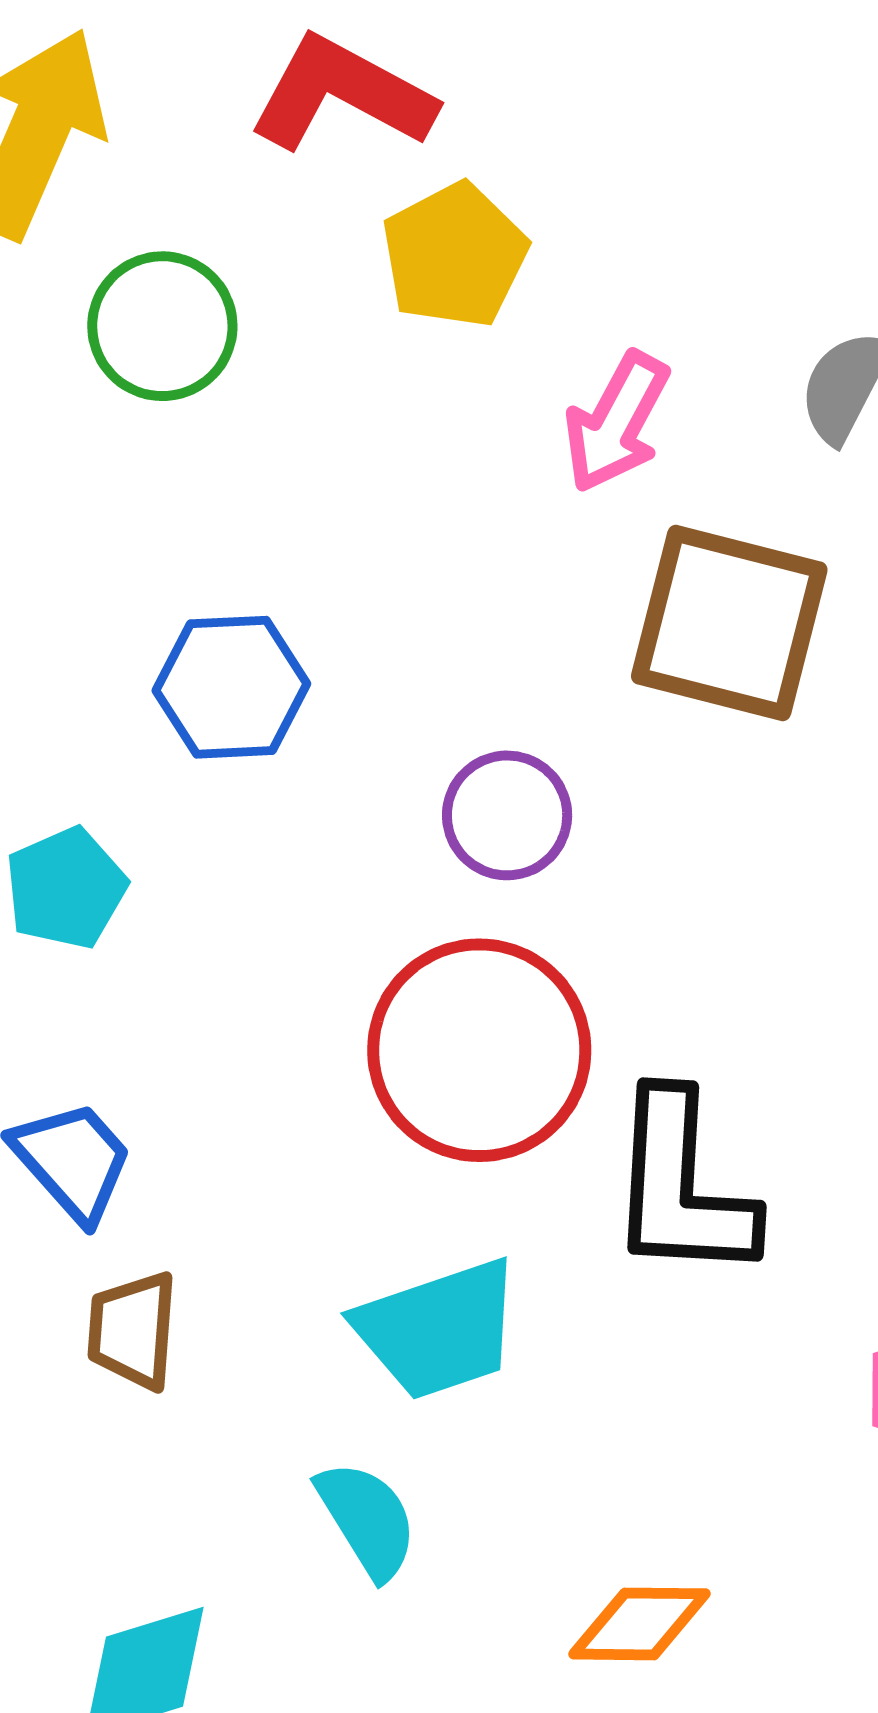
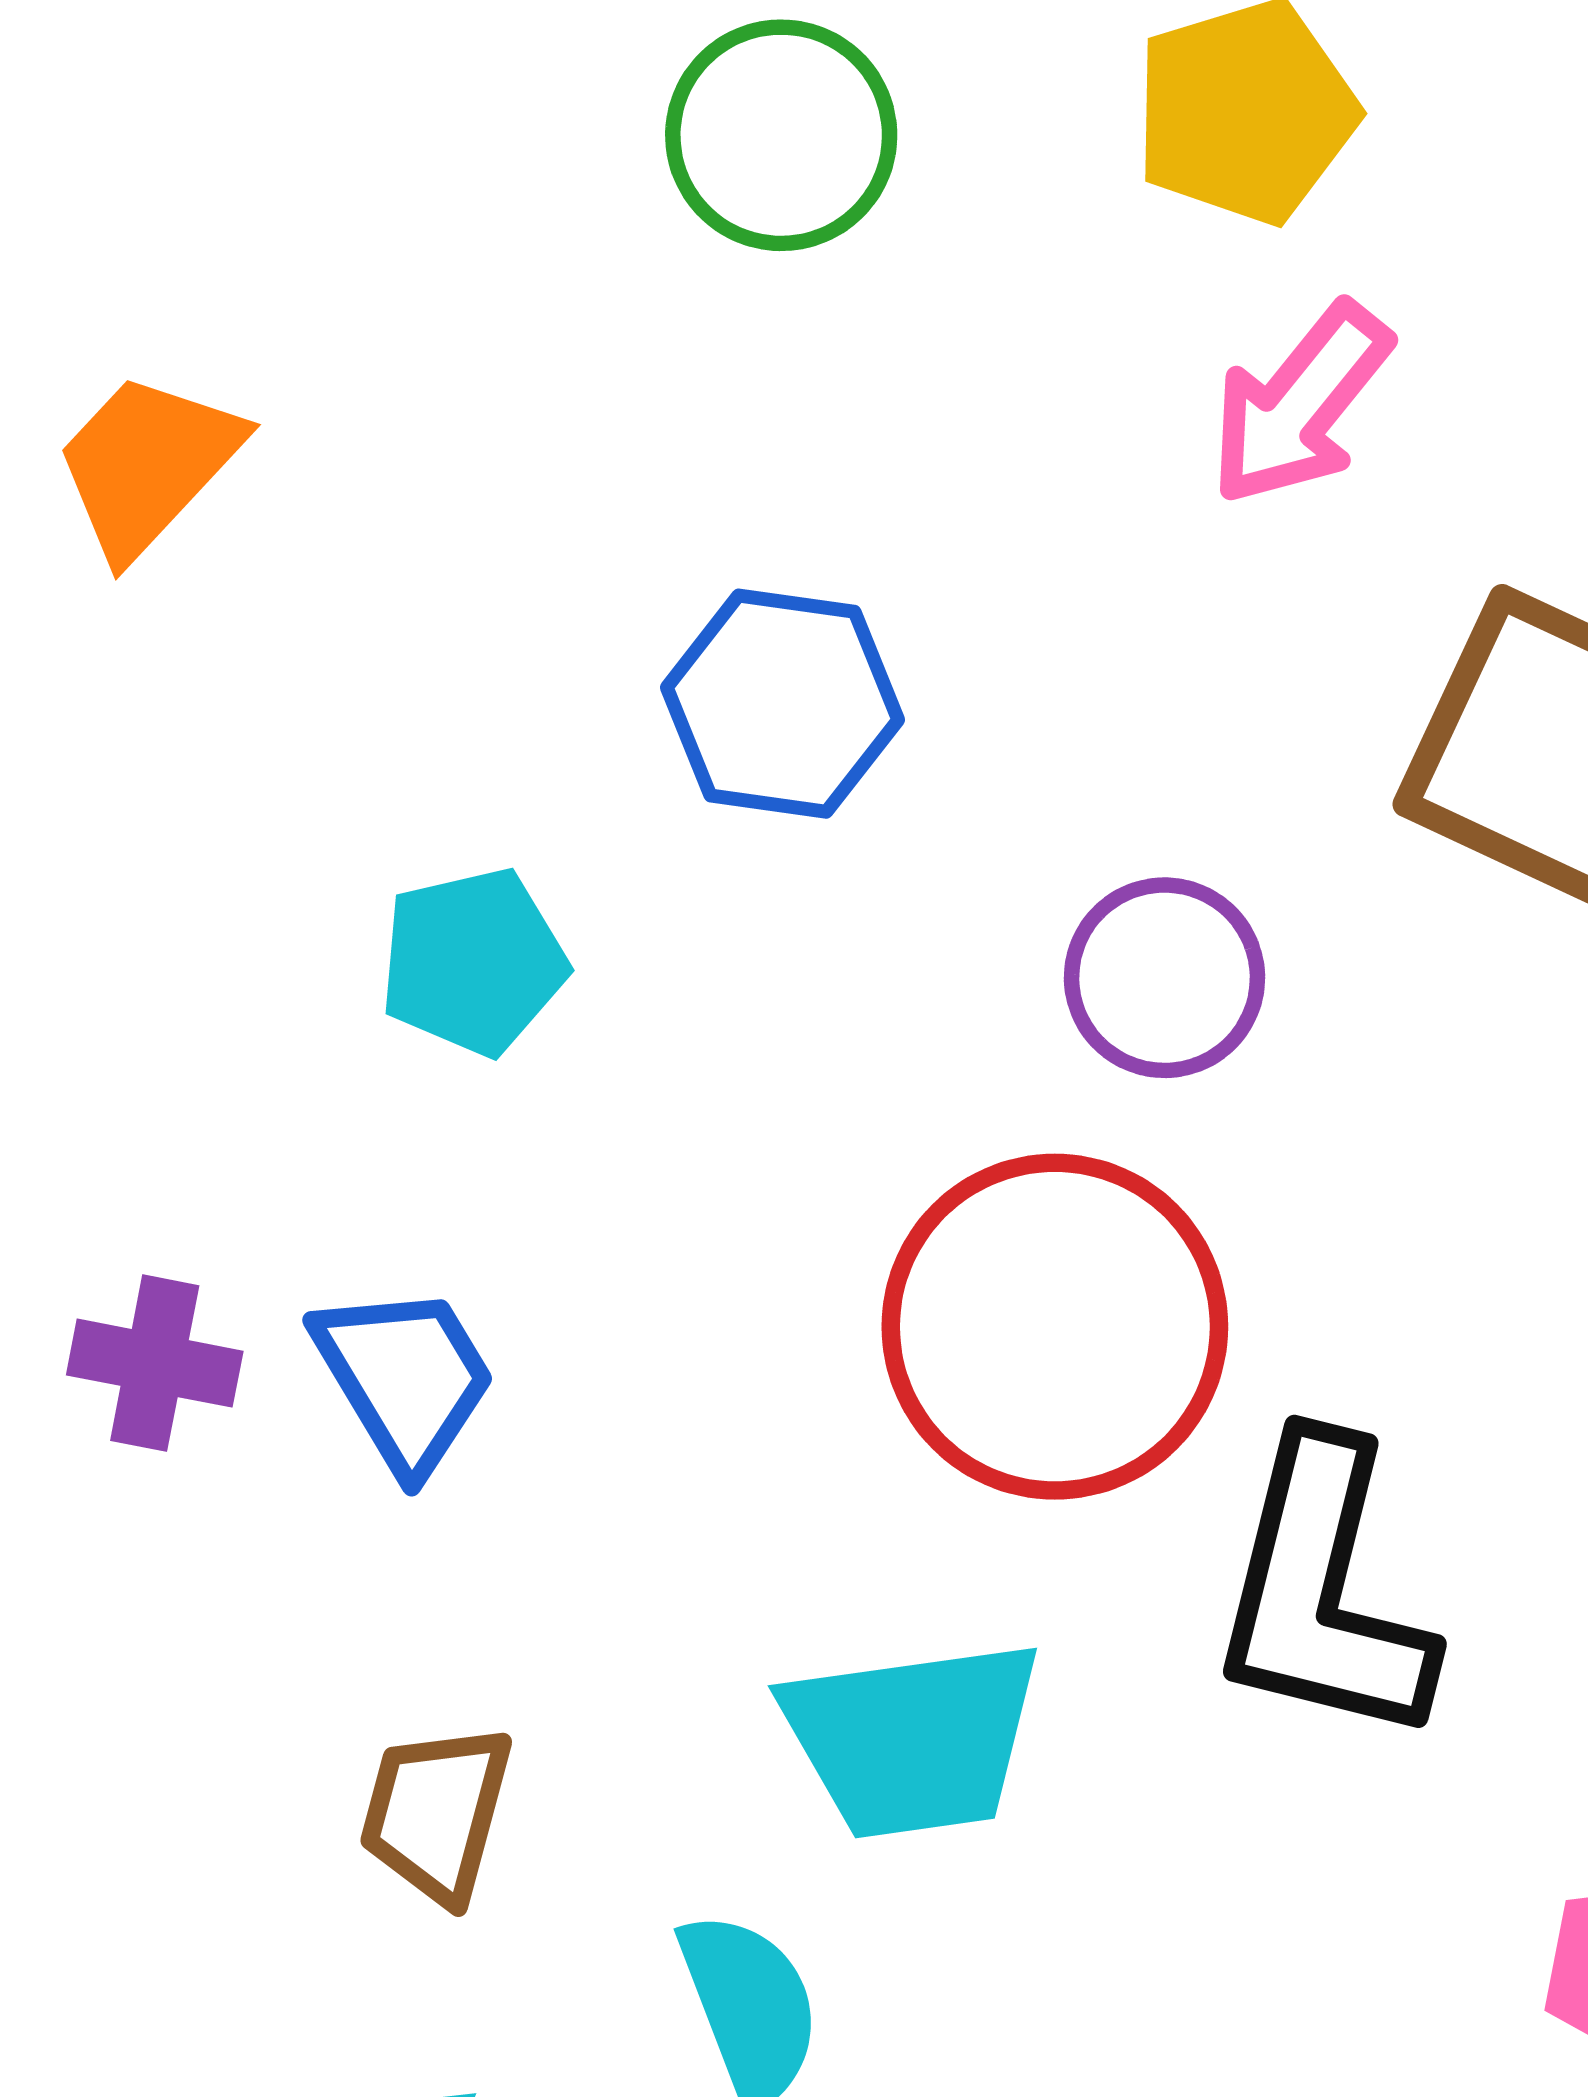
pink arrow: (616, 422) -> (1300, 404), moved
brown trapezoid: (133, 1330) -> (436, 1813), moved

